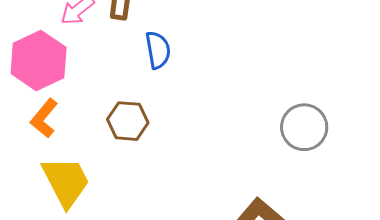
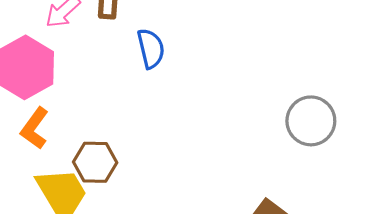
brown hexagon: (128, 121) -> (95, 162), moved

